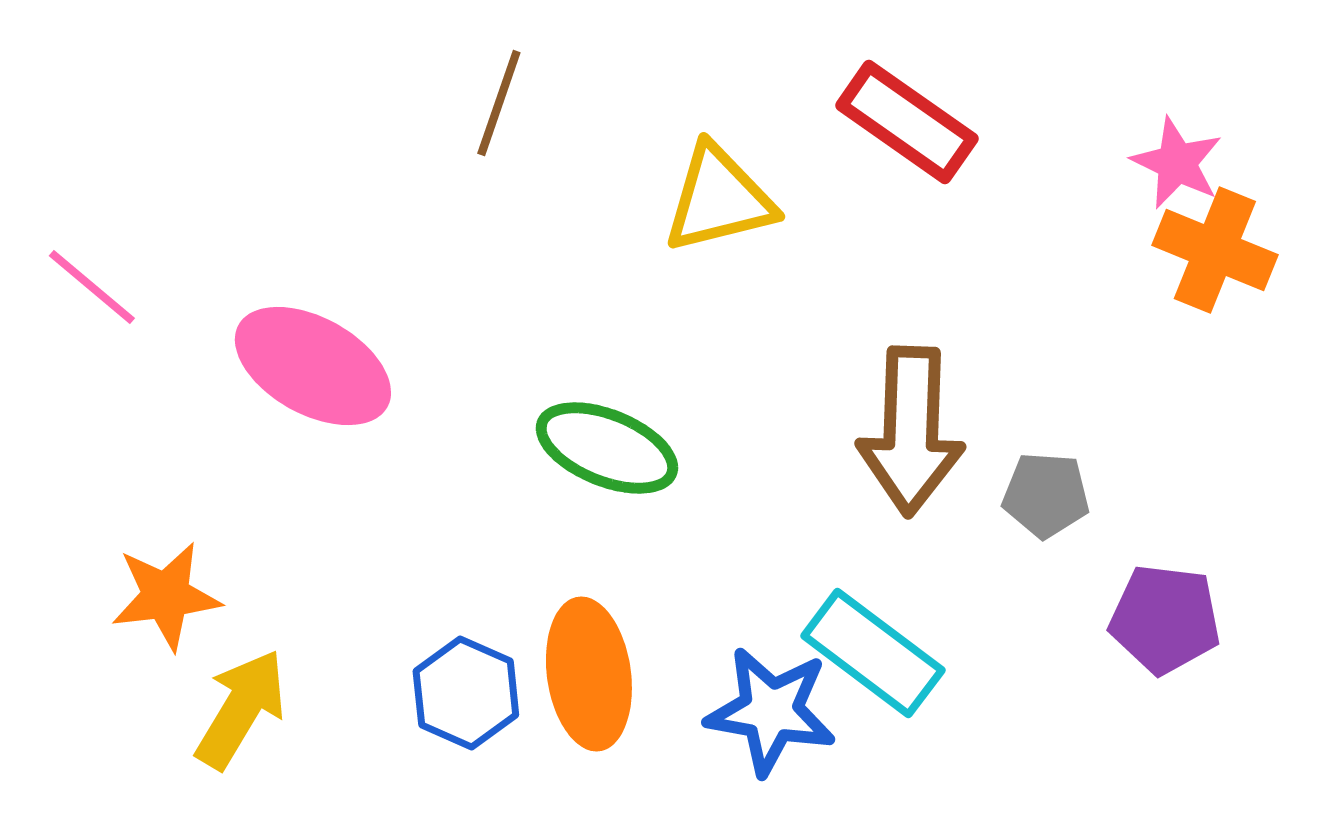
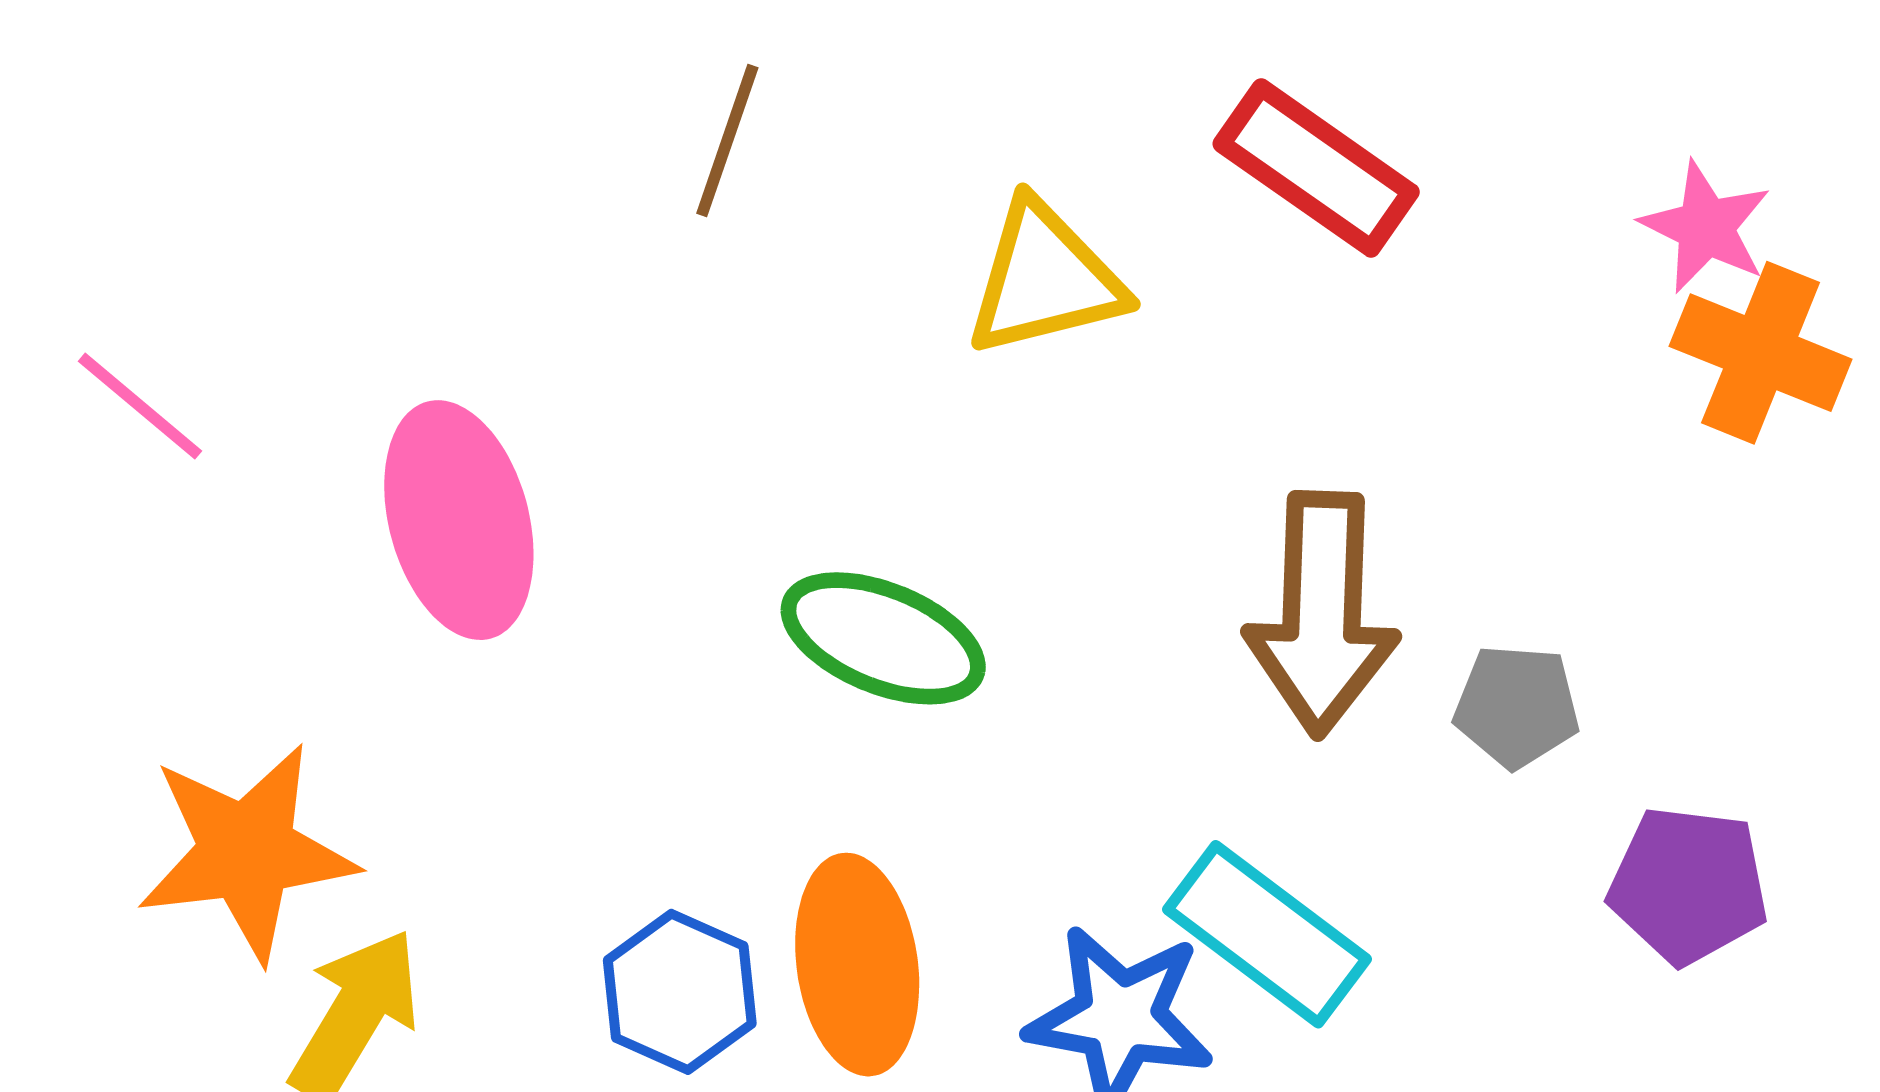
pink ellipse: (313, 366) -> (459, 520), turned 46
orange star: (166, 596) -> (247, 852), size x1.4

